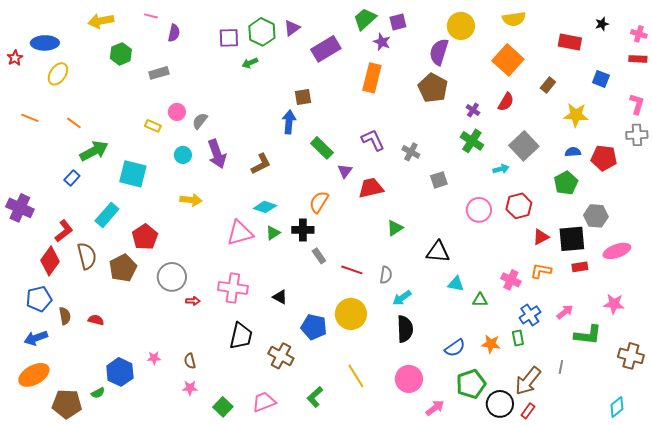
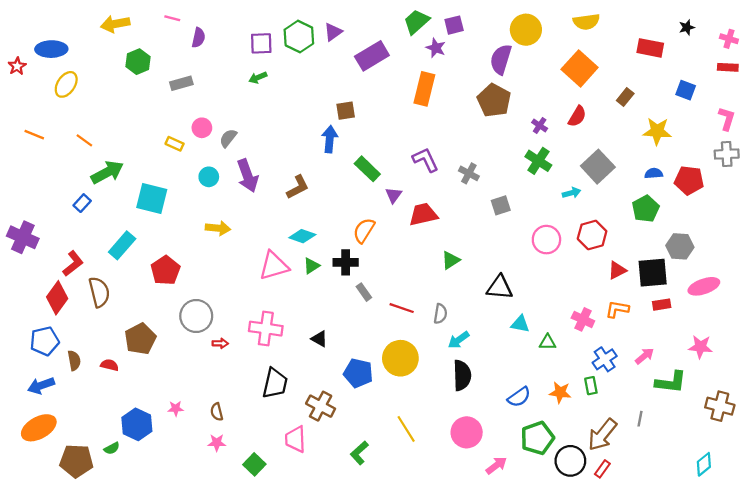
green arrow: (250, 63) -> (258, 78), moved
brown pentagon: (123, 268) -> (140, 339), moved
pink trapezoid: (264, 402) -> (295, 439), moved, turned -70

